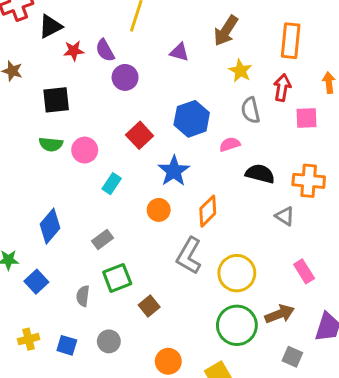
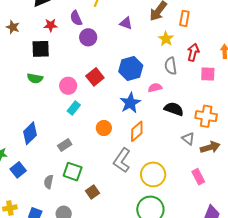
orange rectangle: (291, 41) -> (184, 18), moved, size x0.7
red star: (74, 51) -> (51, 25), moved
pink circle: (85, 150) -> (68, 86), moved
blue star: (174, 171) -> (130, 103), moved
green square: (117, 278) -> (73, 172), turned 36
brown arrow: (280, 314) -> (210, 147), moved

